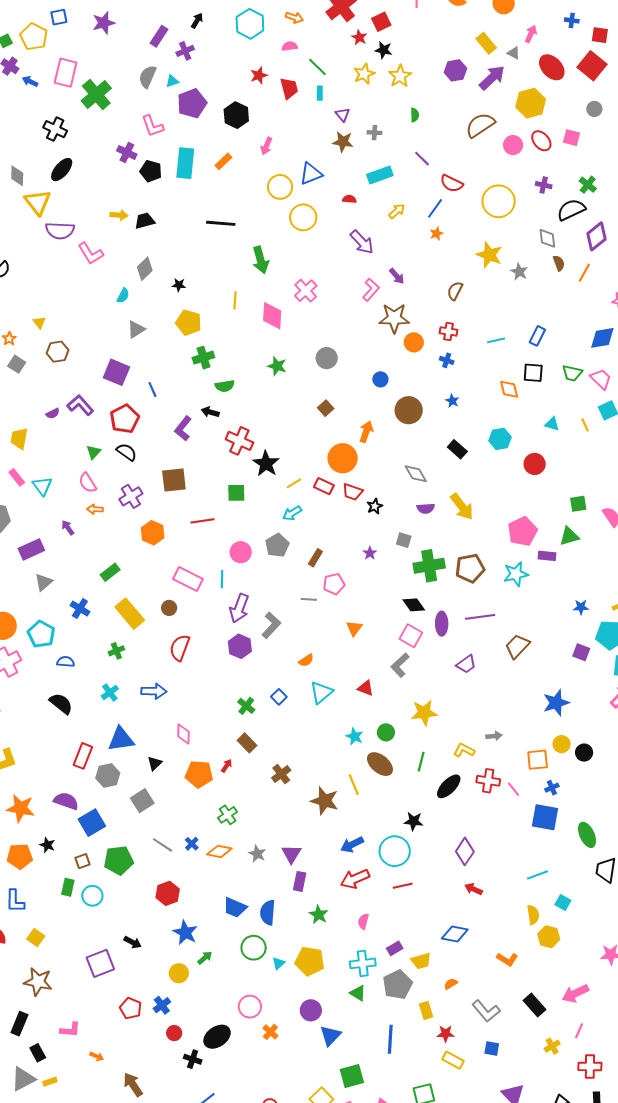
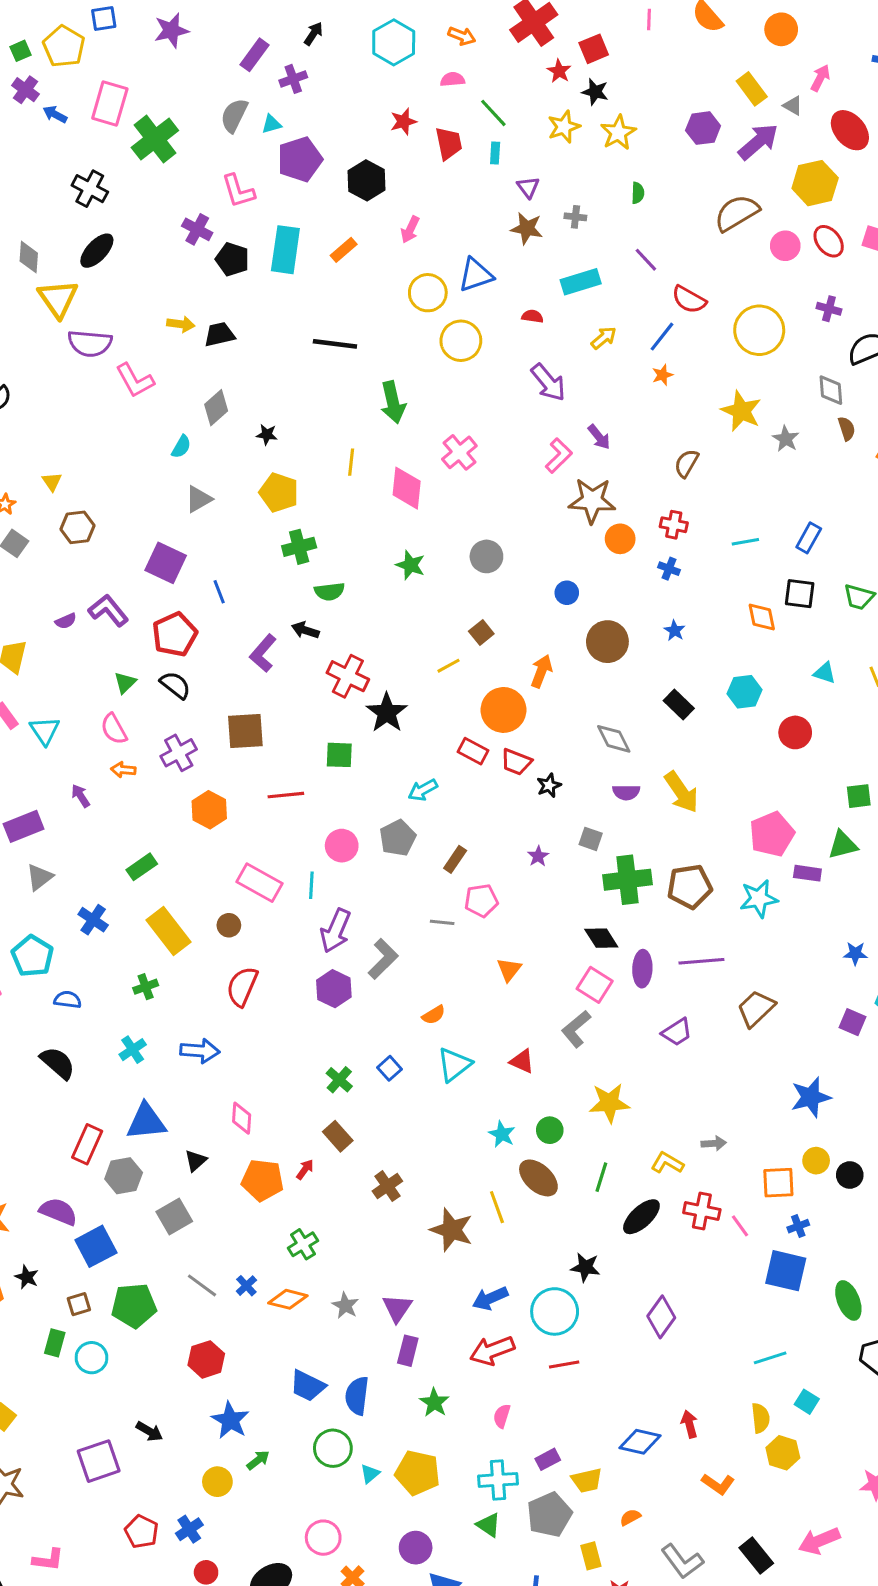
yellow line: (294, 483) -> (449, 666), moved
red arrow: (474, 889) -> (689, 1424), moved, turned 48

